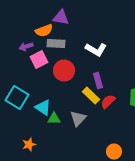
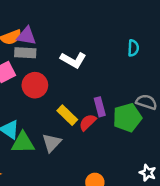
purple triangle: (61, 18) -> (26, 36), moved
purple rectangle: (98, 80) -> (100, 107), moved
green triangle: (54, 118) -> (23, 143), size x1.5

